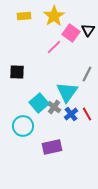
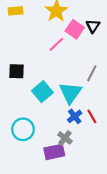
yellow rectangle: (24, 16) -> (15, 11), moved
cyan square: (39, 103) -> (42, 92), moved
gray cross: (54, 107) -> (65, 138), moved

